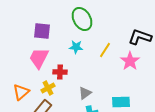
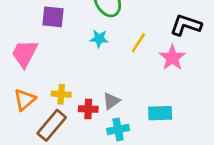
pink trapezoid: (39, 58) -> (25, 54), moved
red cross: (60, 72) -> (88, 109), moved
yellow cross: (48, 88) -> (61, 94), turned 32

